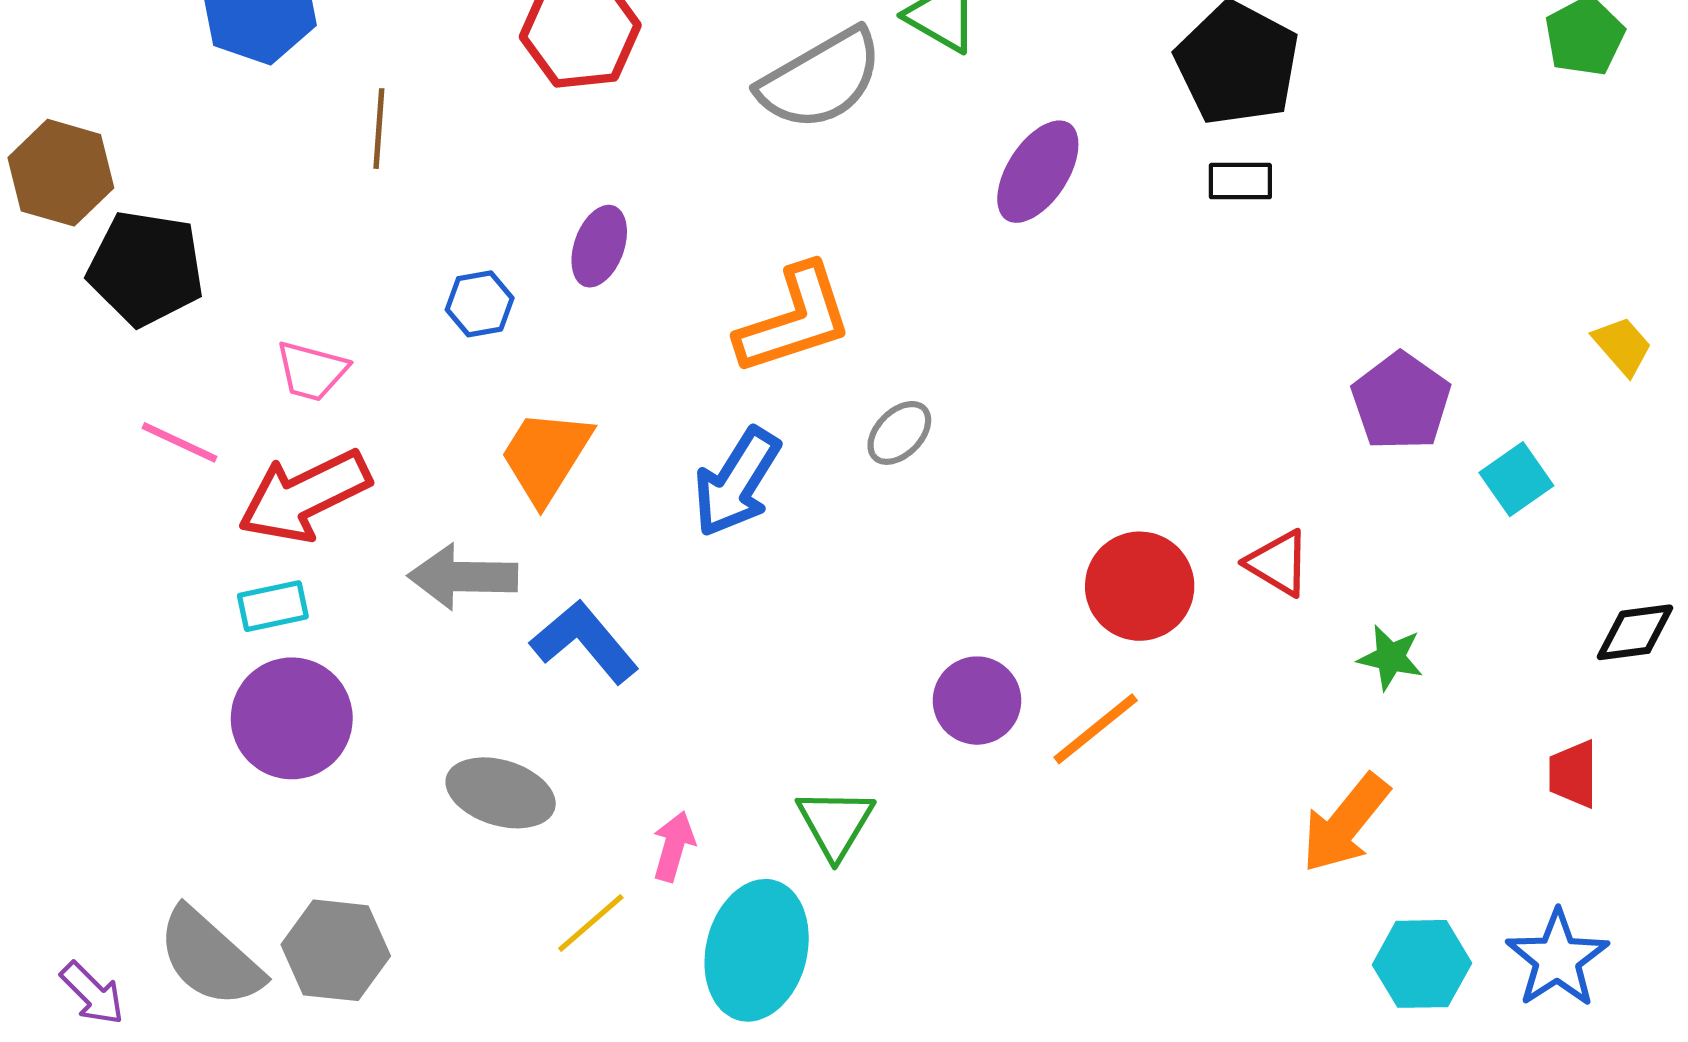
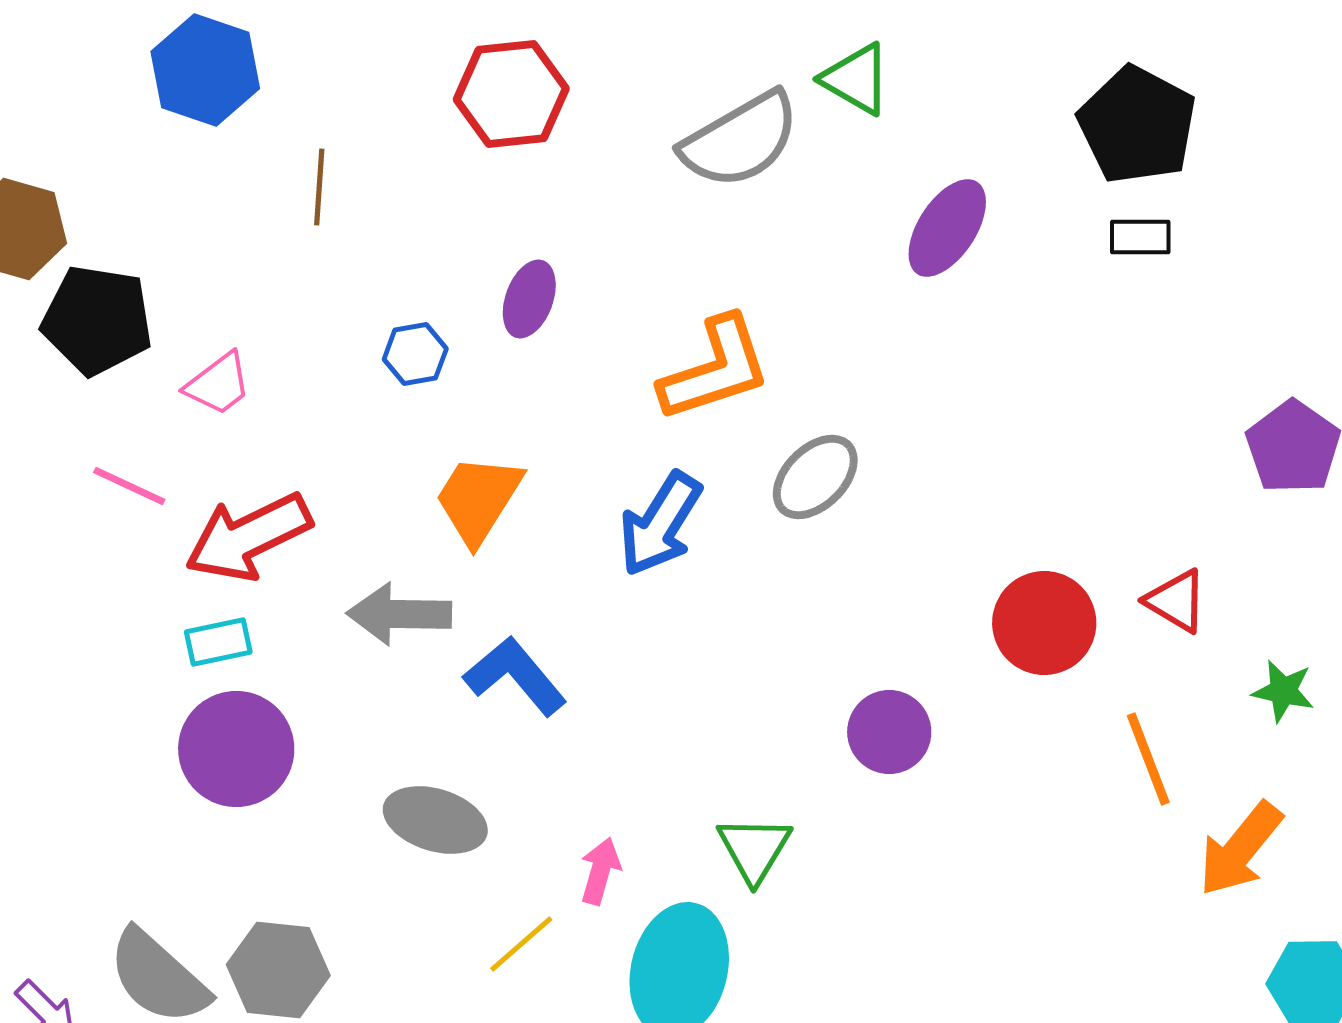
pink trapezoid: (312, 371) -> (218, 384), moved, turned -52
gray ellipse: (899, 433) -> (815, 477), size x1.4
orange line: (1096, 729) -> (1148, 759), moved, turned -72

